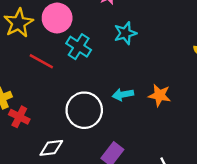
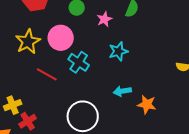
cyan arrow: (123, 95) -> (122, 91), moved
red cross: (19, 117) -> (28, 121), turned 30

